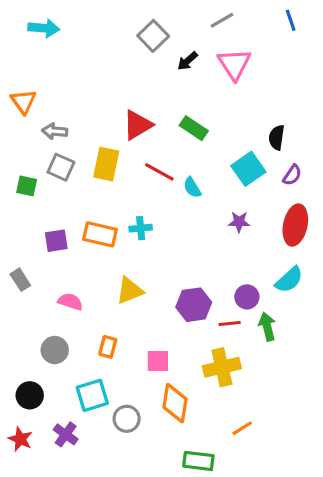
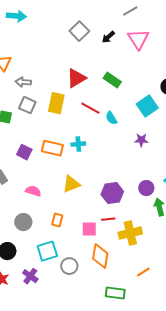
gray square: (153, 36) -> (79, 31), moved
purple square: (56, 241) -> (24, 152), turned 35
red line: (230, 323) -> (108, 219), moved

